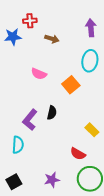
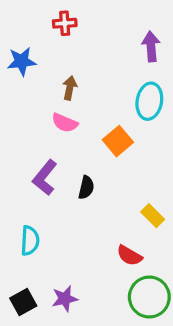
red cross: (30, 21) -> (65, 23), moved
brown arrow: (52, 39) -> (70, 88), moved, turned -96
purple L-shape: (30, 120) -> (45, 178), moved
purple star: (52, 180) -> (65, 299), moved

